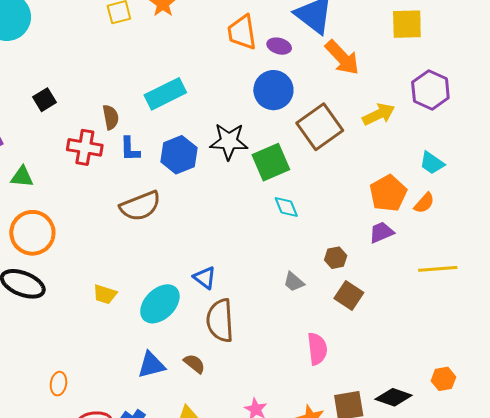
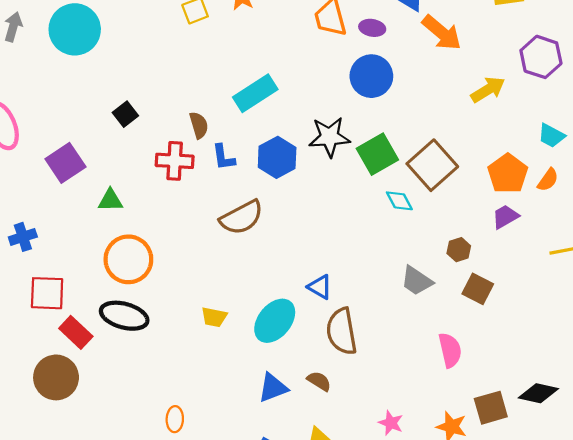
brown square: (320, 127) -> (432, 165), moved
gray trapezoid: (294, 282) -> (417, 281), size x1.4

